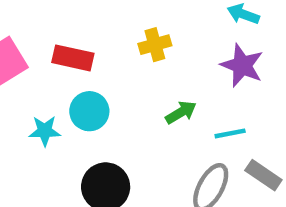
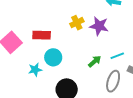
purple star: (242, 65) -> (99, 26), moved
green arrow: (181, 112) -> (95, 61), moved

